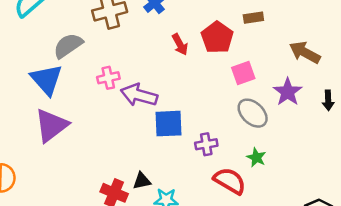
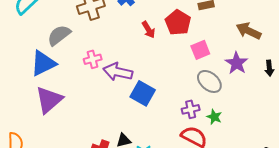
blue triangle: (47, 80) -> (43, 63), turned 48
blue square: (168, 124) -> (143, 93), turned 35
purple cross: (206, 144) -> (191, 109), moved

